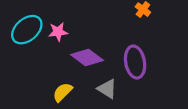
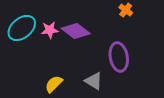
purple diamond: (87, 58) -> (76, 31), moved

